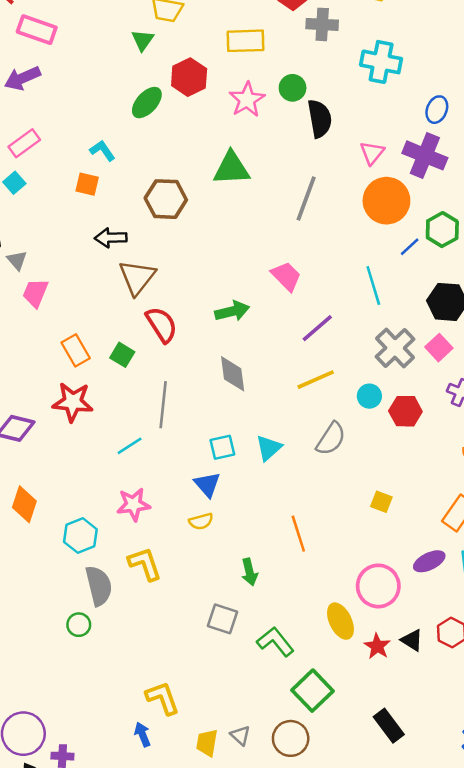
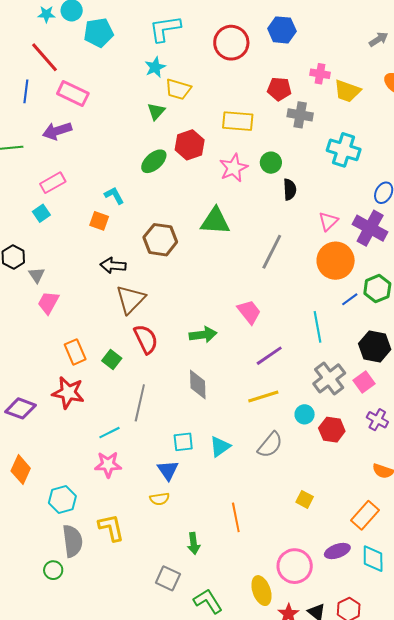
black semicircle: (320, 119) -> (290, 189), size x0.7
pink star: (133, 504) -> (108, 465), moved

